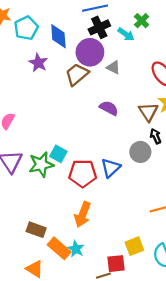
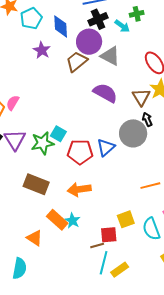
green cross: (142, 21) -> (137, 14), turned 32
gray triangle: (113, 67) -> (110, 56), size x1.5
purple semicircle: (109, 108) -> (105, 93), size x1.4
gray circle: (140, 152) -> (133, 133), size x1.4
orange arrow: (83, 215) -> (79, 189), turned 60
brown rectangle: (36, 230) -> (36, 184), moved, size x1.4

